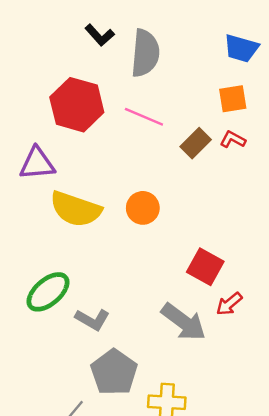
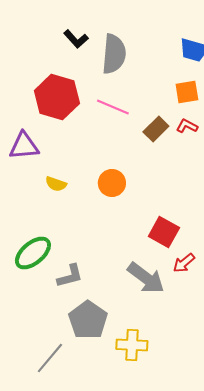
yellow semicircle: (76, 209) -> (56, 184), size x0.5
gray L-shape: (92, 319) -> (70, 276), turned -44

